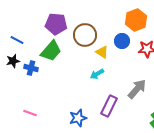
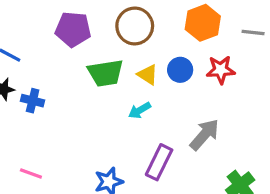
brown circle: (85, 35) -> (135, 26), moved
blue circle: (122, 41) -> (180, 70), moved
green trapezoid: (51, 51) -> (106, 73), moved, turned 40

